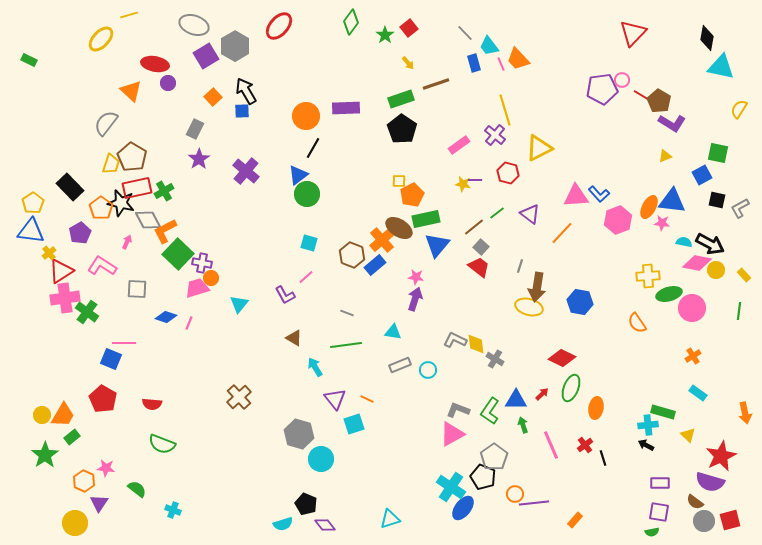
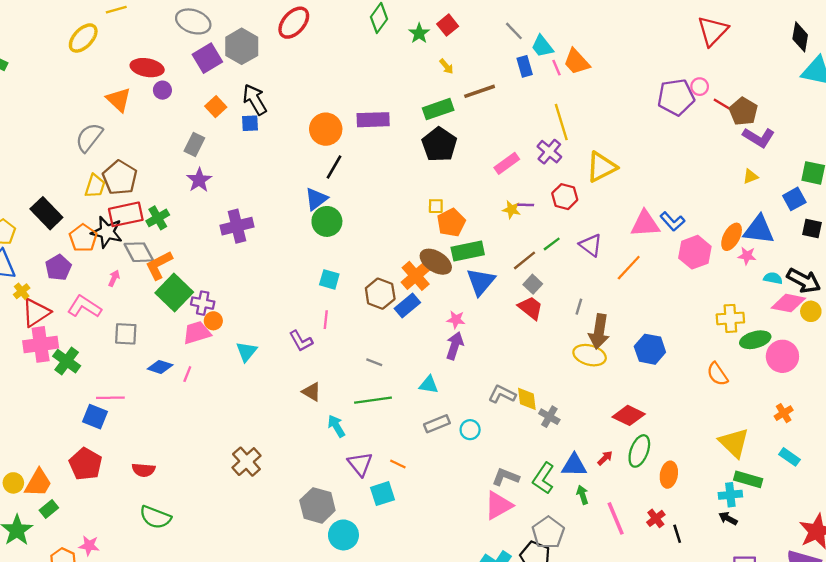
purple cross: (246, 171) -> (237, 226), moved, turned 36
pink line: (306, 277) -> (326, 320), turned -42
yellow triangle: (688, 435) -> (734, 443), moved, size x1.8

